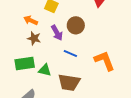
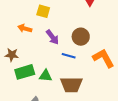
brown circle: (76, 25) -> (81, 37), moved
brown star: (34, 38) -> (12, 55), moved

